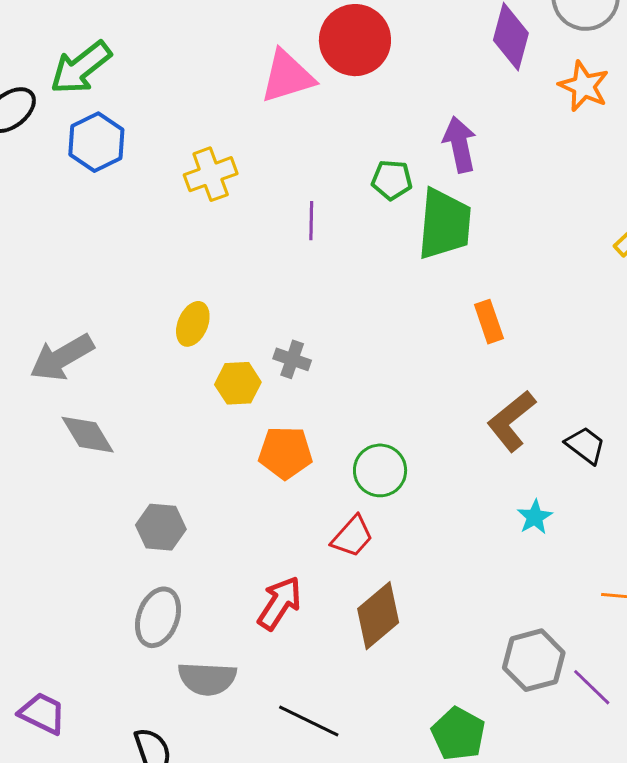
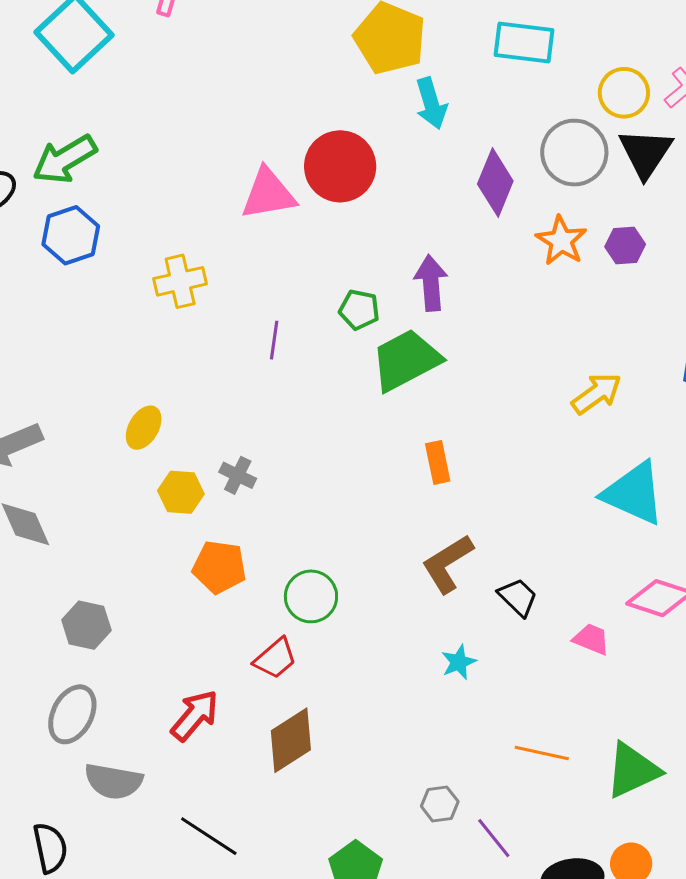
green trapezoid: (444, 224) -> (406, 360), turned -130
gray hexagon: (534, 660) -> (440, 804), size x0.6

